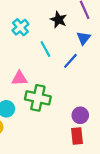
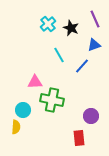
cyan cross: (20, 27) -> (48, 24), moved
blue triangle: (84, 38) -> (94, 45), turned 32
red rectangle: (77, 136) -> (79, 138), moved

